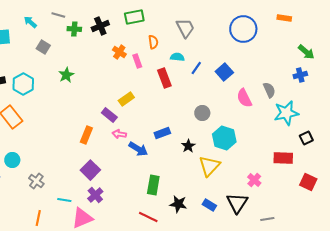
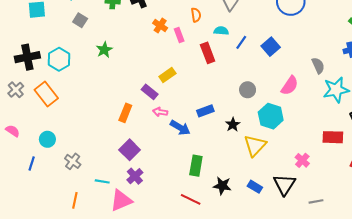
pink semicircle: (244, 98) -> (290, 86), moved, turned -120

